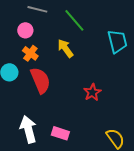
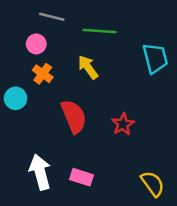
green line: (74, 20) -> (100, 31), turned -45
red semicircle: (40, 80) -> (74, 116), moved

